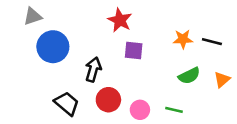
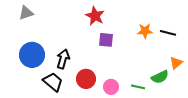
blue circle: (53, 47) -> (32, 55), moved
black arrow: (93, 69) -> (63, 59), moved
green semicircle: (189, 76) -> (160, 77), moved

